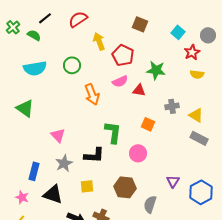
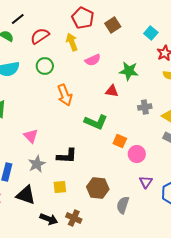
red semicircle: (78, 19) -> (40, 36), moved
brown square: (140, 24) -> (113, 25), turned 35
red pentagon: (123, 55) -> (83, 18), moved
pink semicircle: (120, 81) -> (93, 60), moved
orange square: (148, 124) -> (120, 141), moved
green L-shape: (113, 132) -> (96, 122), moved, turned 105
pink circle: (138, 153) -> (137, 154), moved

